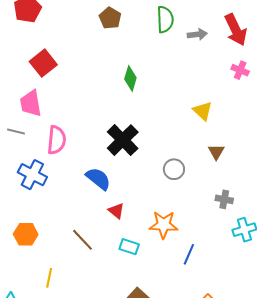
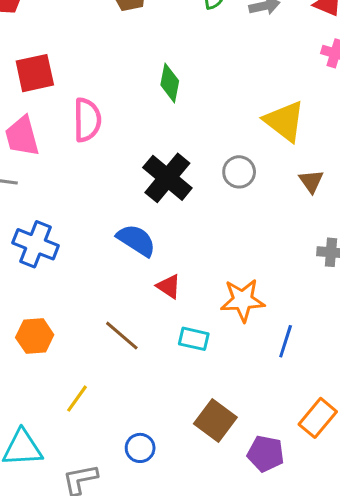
red square: (43, 63) -> (35, 73), turned 32
yellow triangle: (203, 111) -> (284, 121), size x1.4
pink semicircle: (57, 140) -> (87, 120), moved
gray circle: (174, 169) -> (239, 172), moved
yellow line: (49, 278) -> (77, 399), turned 30

